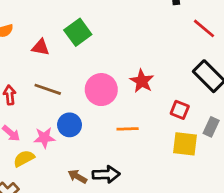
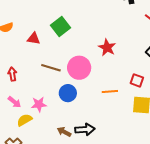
red star: (142, 81) -> (107, 48), moved
brown line: (48, 89) -> (51, 68), moved
blue circle: (70, 125) -> (68, 93), moved
orange line: (128, 129) -> (110, 91), moved

